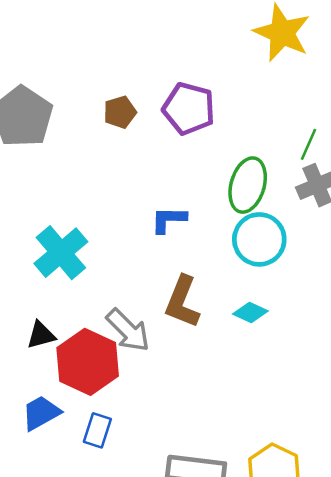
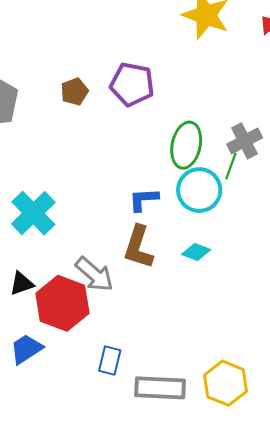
green line: (308, 144) -> (231, 166), moved
blue L-shape: (169, 220) -> (143, 199), moved
blue rectangle: (97, 430) -> (110, 360), moved

